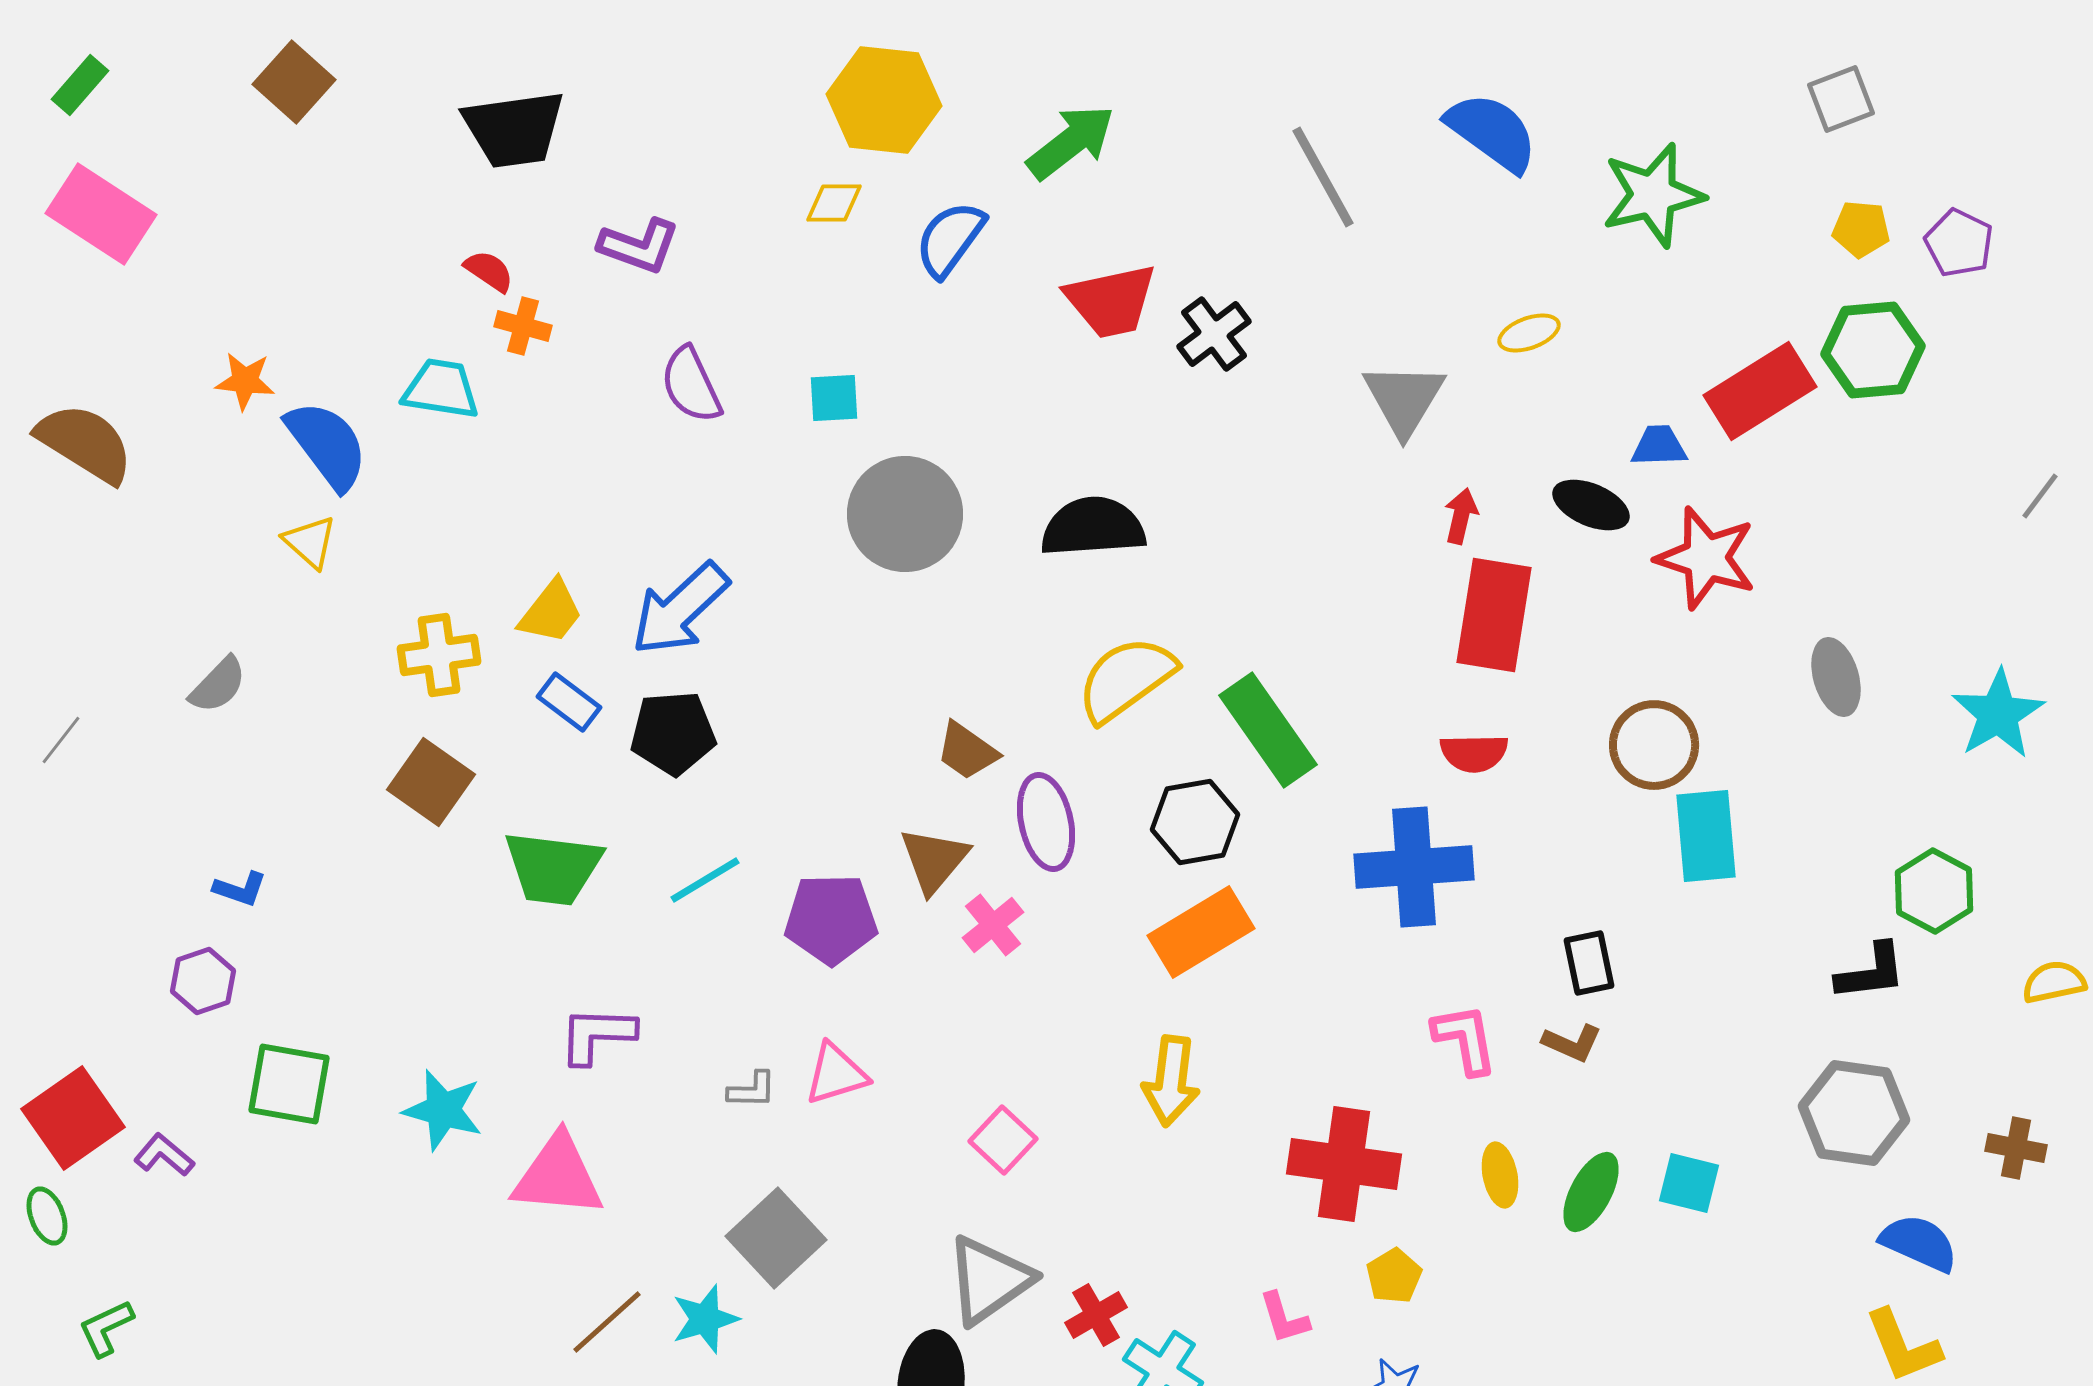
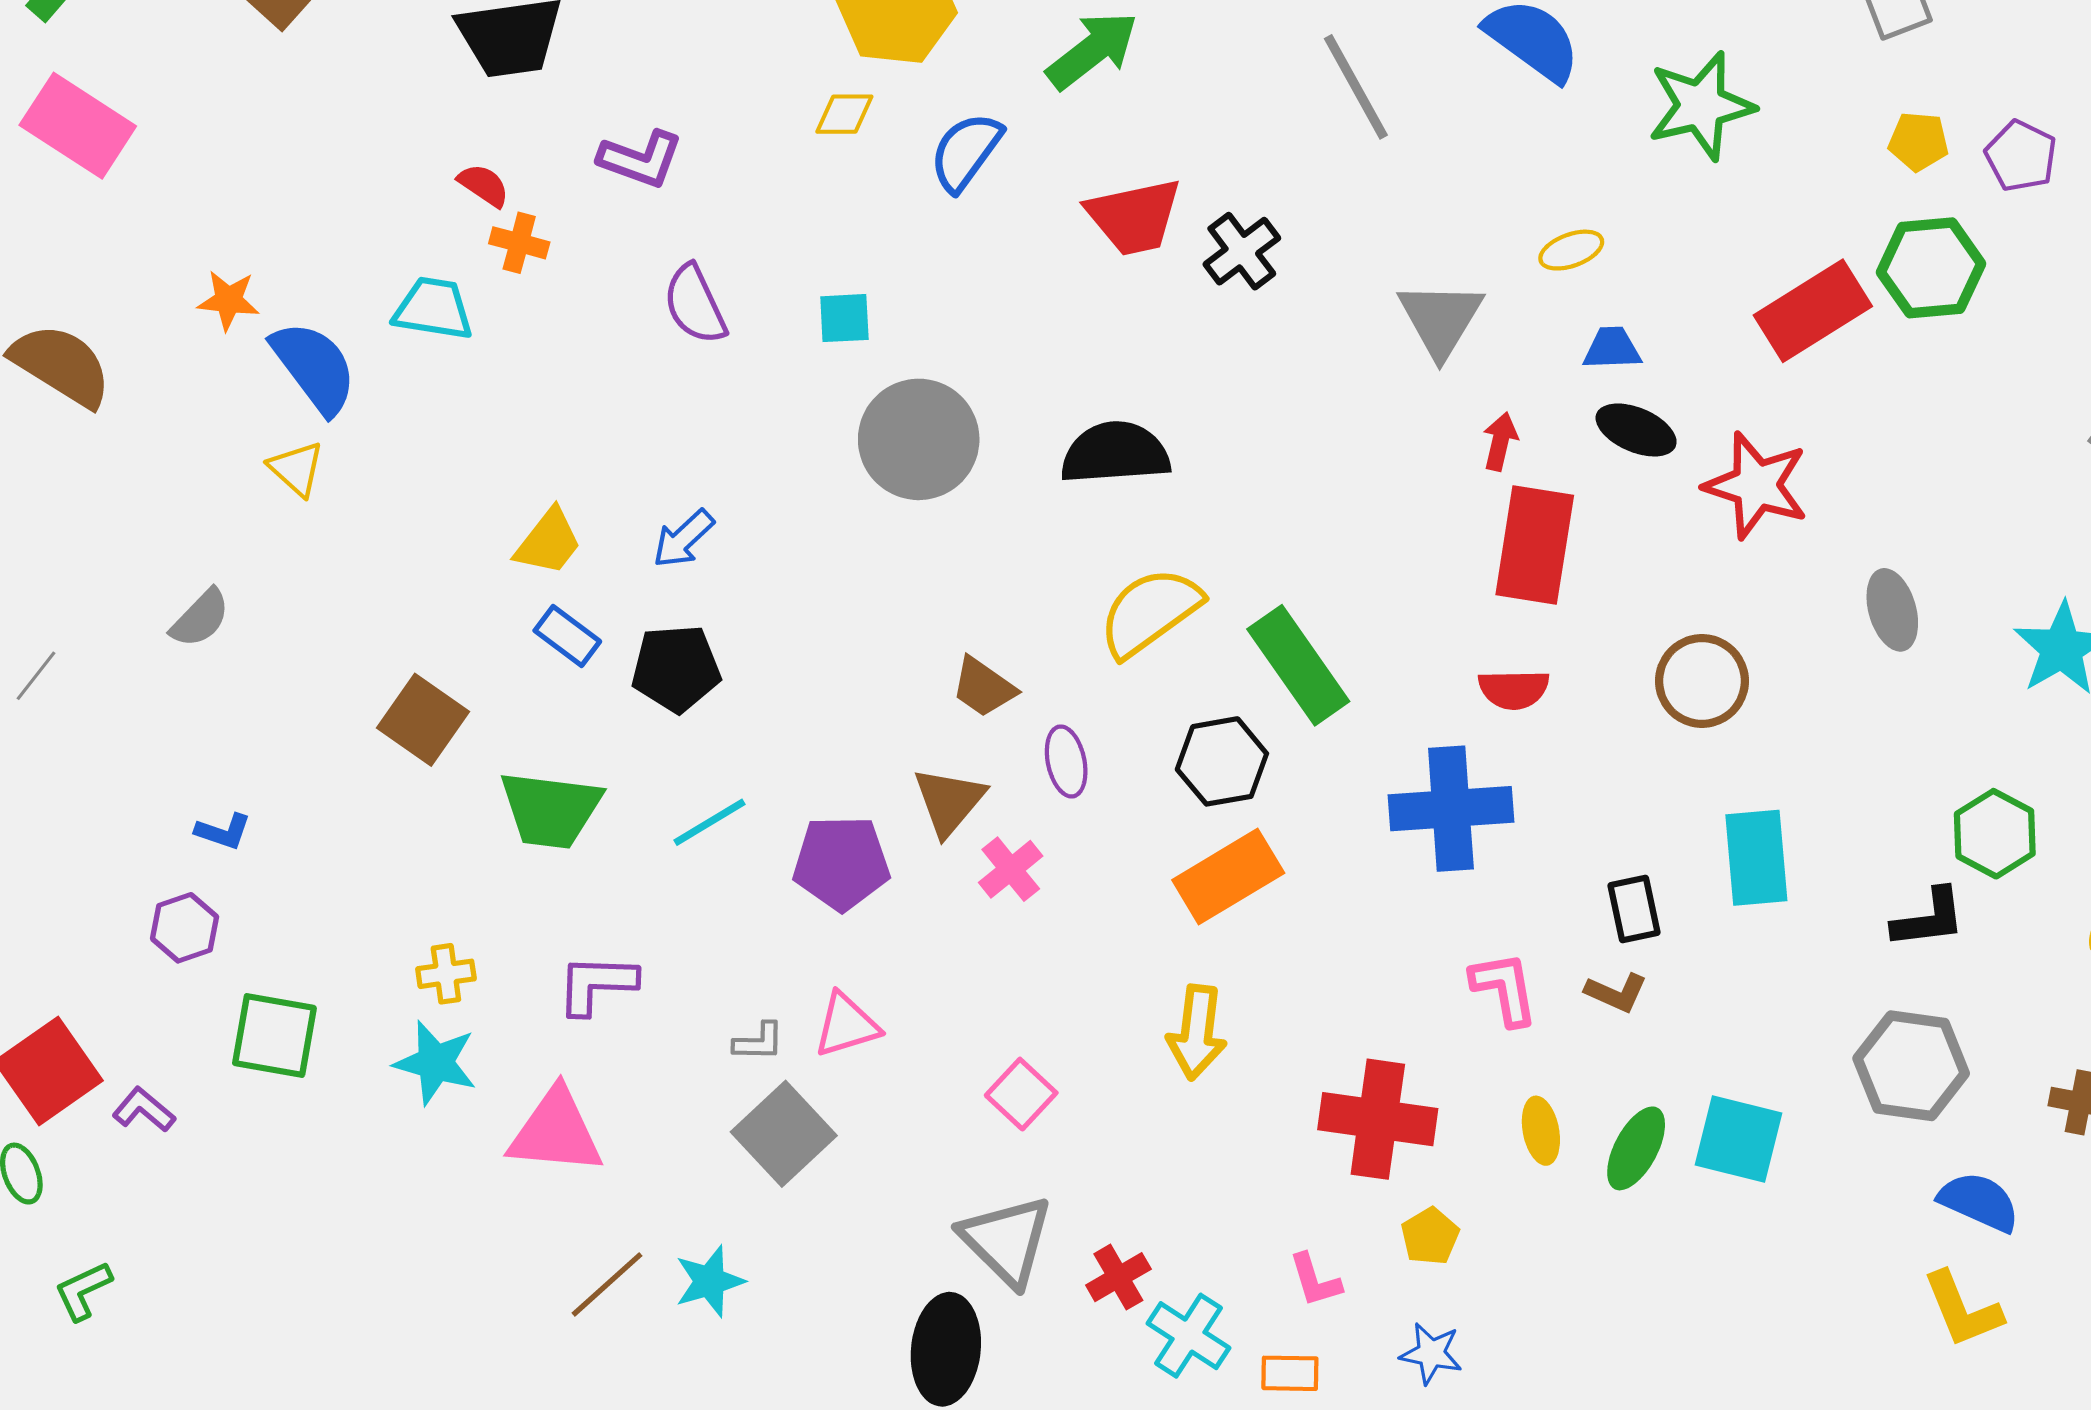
blue trapezoid: (1659, 446) -> (1612, 348), moved
blue arrow: (680, 609) -> (683, 539), size x0.6
yellow cross: (439, 655) -> (446, 974), moved, size x0.7
purple ellipse: (1046, 822) -> (1066, 761), size x0.7
cyan rectangle: (1706, 836) -> (1756, 858), moved
cyan square: (1689, 1183) -> (1739, 1139), size x1.4
gray square: (776, 1238) -> (784, 1134), moved
gray triangle: (989, 1280) -> (1007, 1240), turned -40

